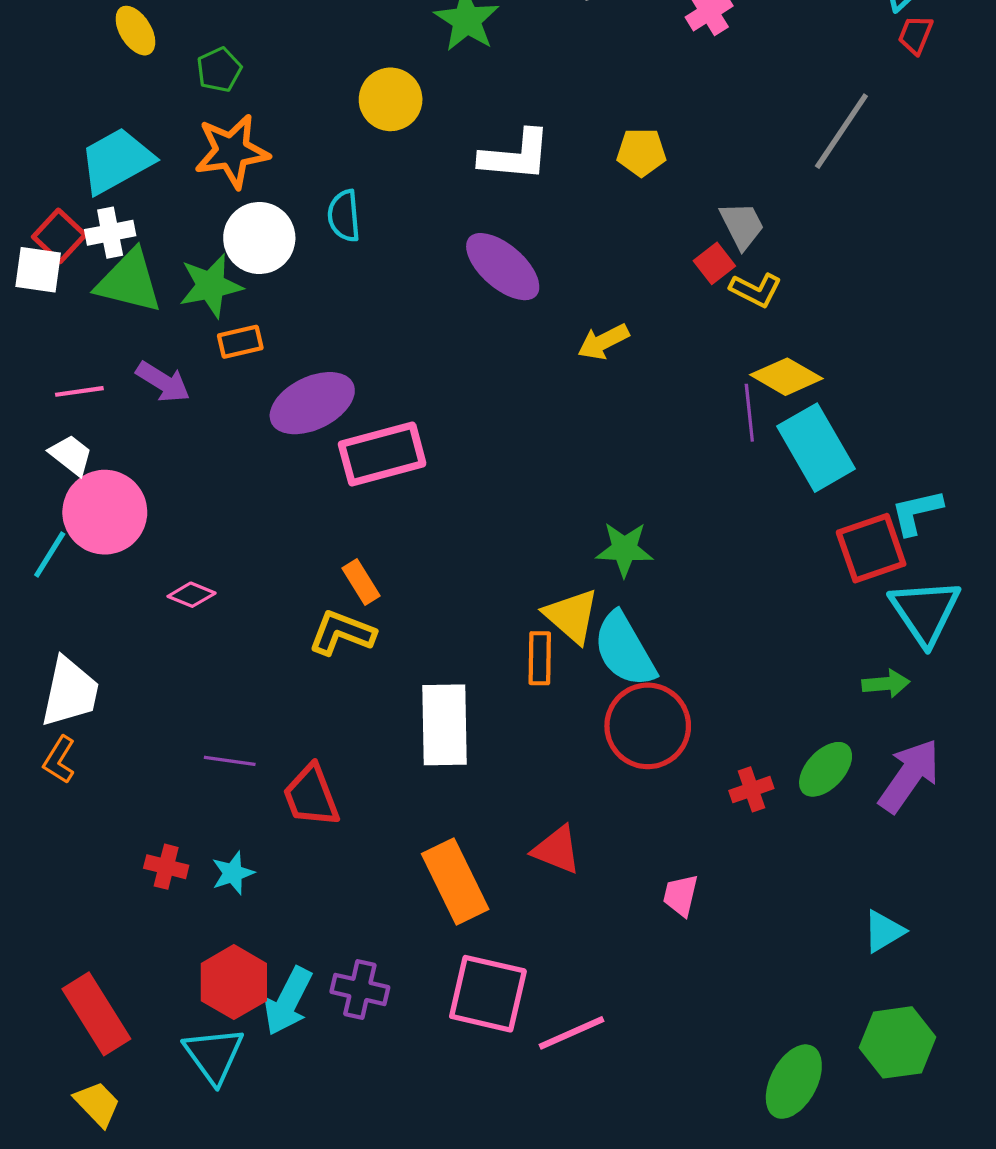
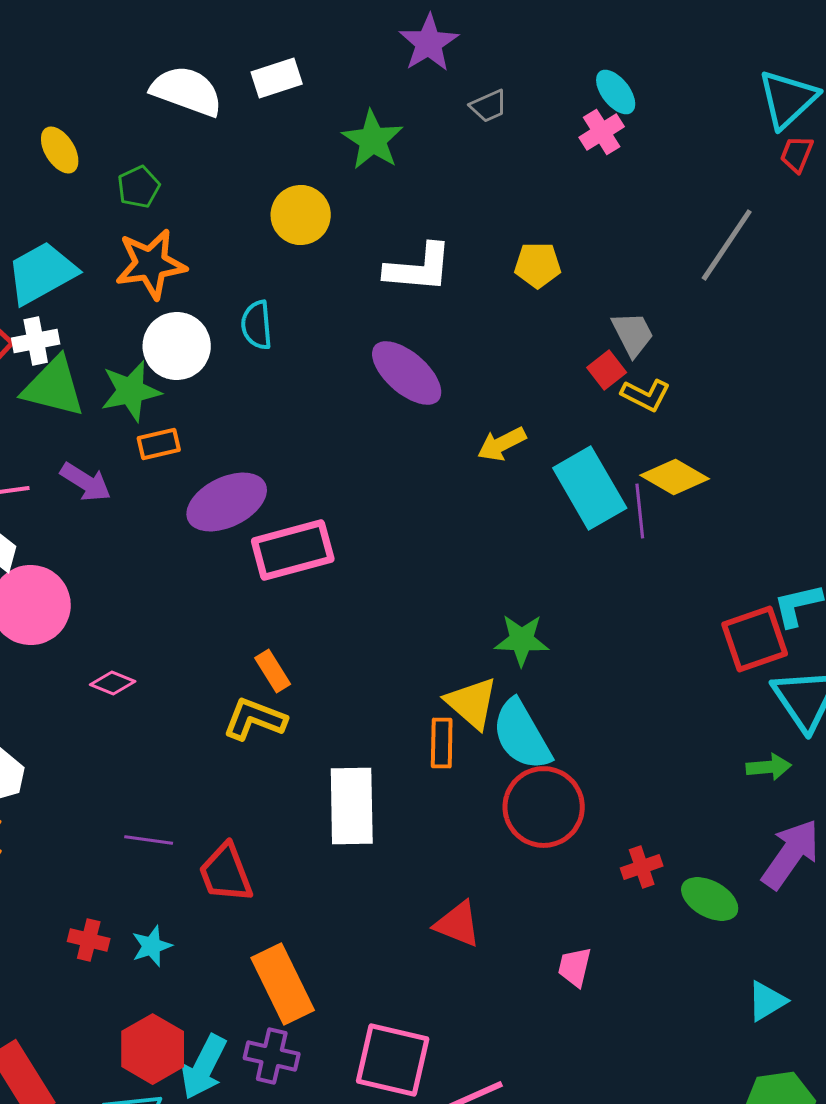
cyan rectangle: (816, 448) -> (590, 488), moved
green ellipse: (826, 769) -> (710, 899), moved, turned 76
orange rectangle: (455, 882) -> (283, 984), moved

